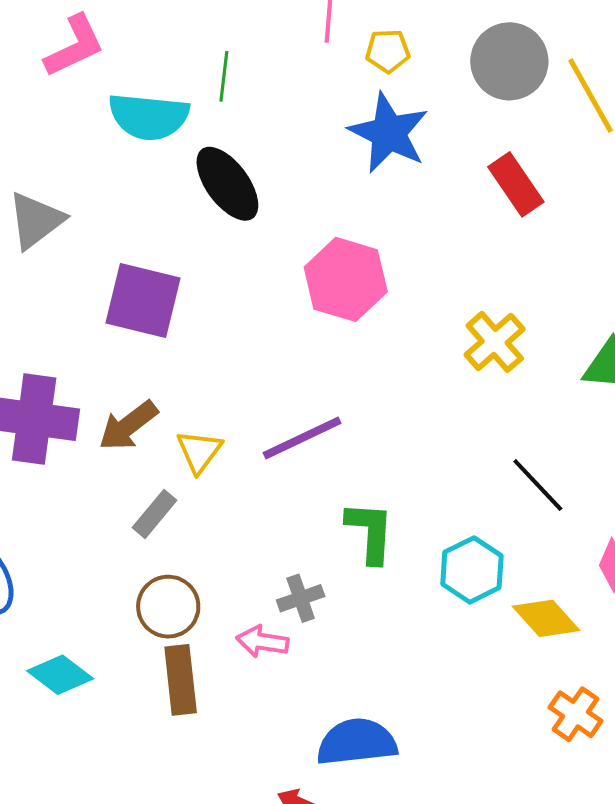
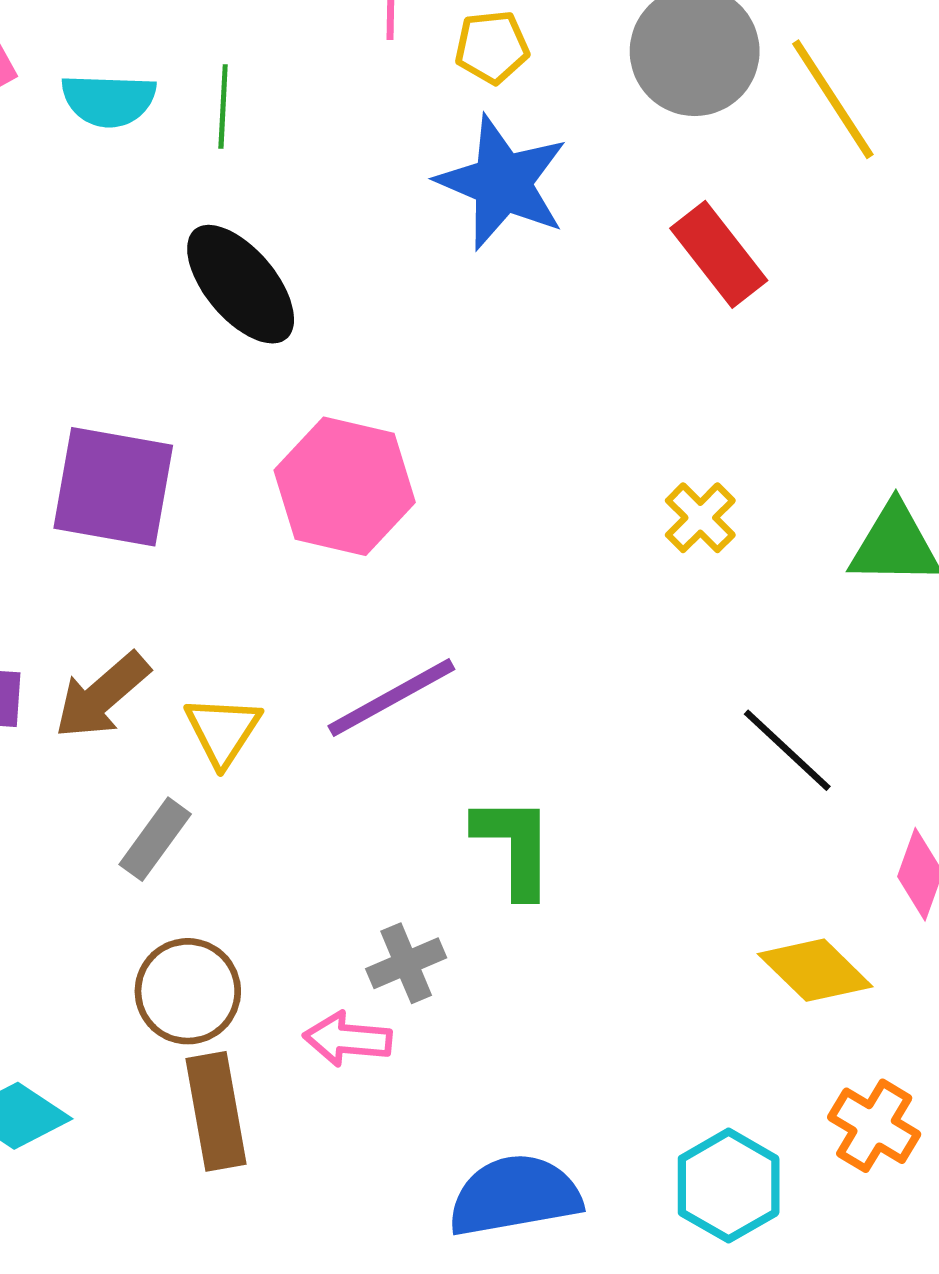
cyan semicircle: (149, 117) -> (109, 100), moved, size x0.7
pink hexagon: (346, 279) -> (345, 486), moved
yellow cross: (495, 342) -> (700, 518), size x0.7
cyan hexagon: (472, 570) -> (729, 1186), moved

